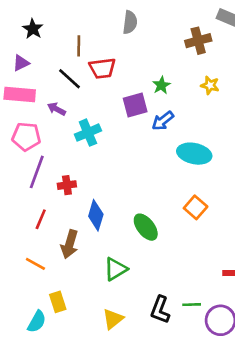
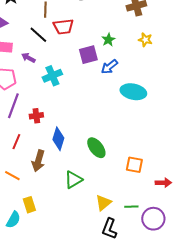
orange square: (196, 207) -> (134, 165), moved, turned -30
black L-shape: (160, 310) -> (109, 229), moved
yellow triangle: (113, 319) -> (103, 203), moved

